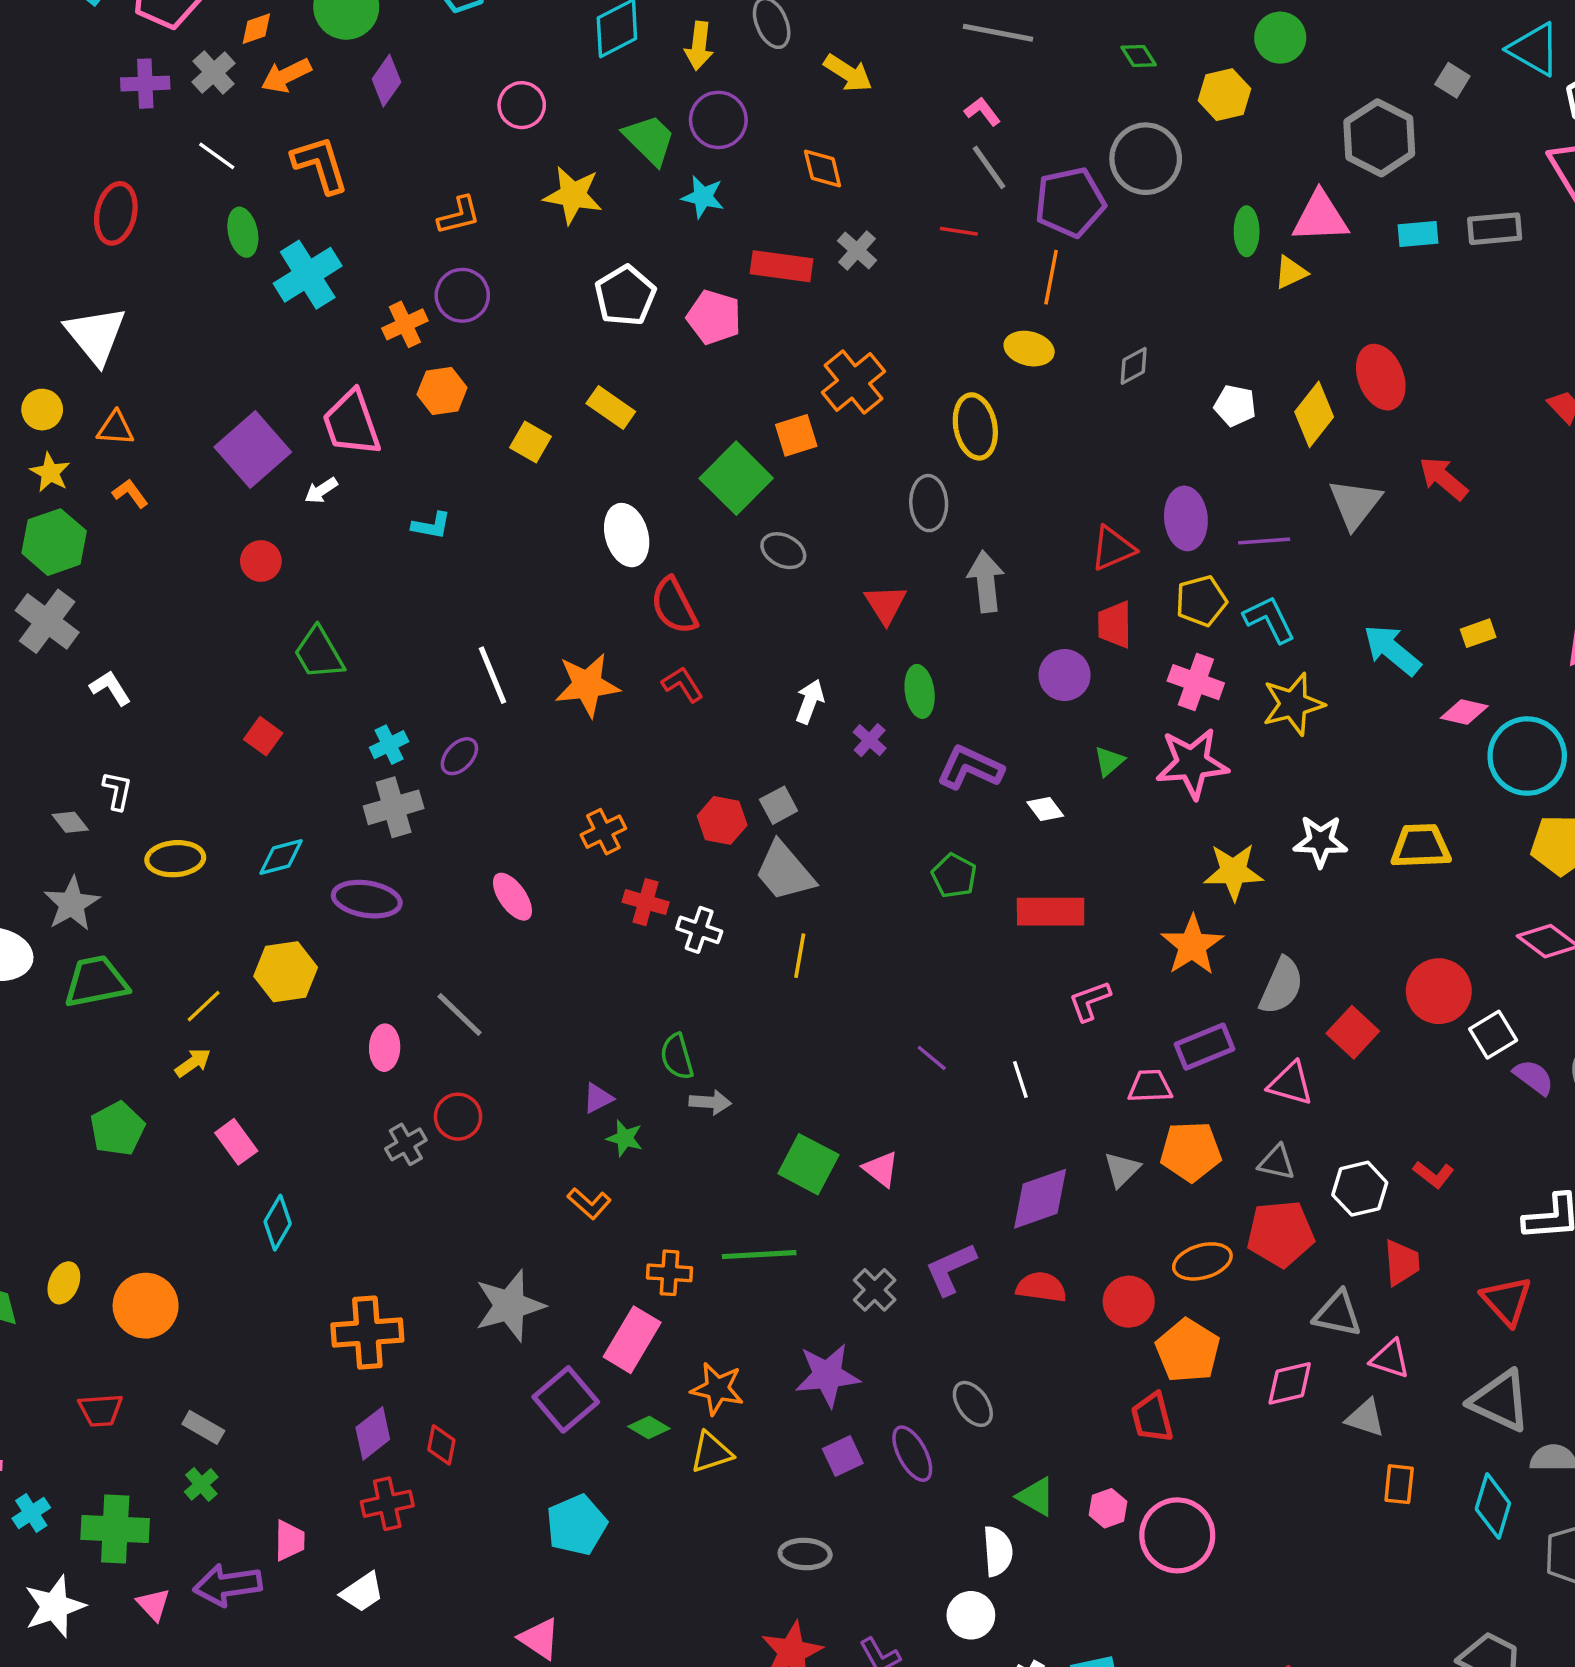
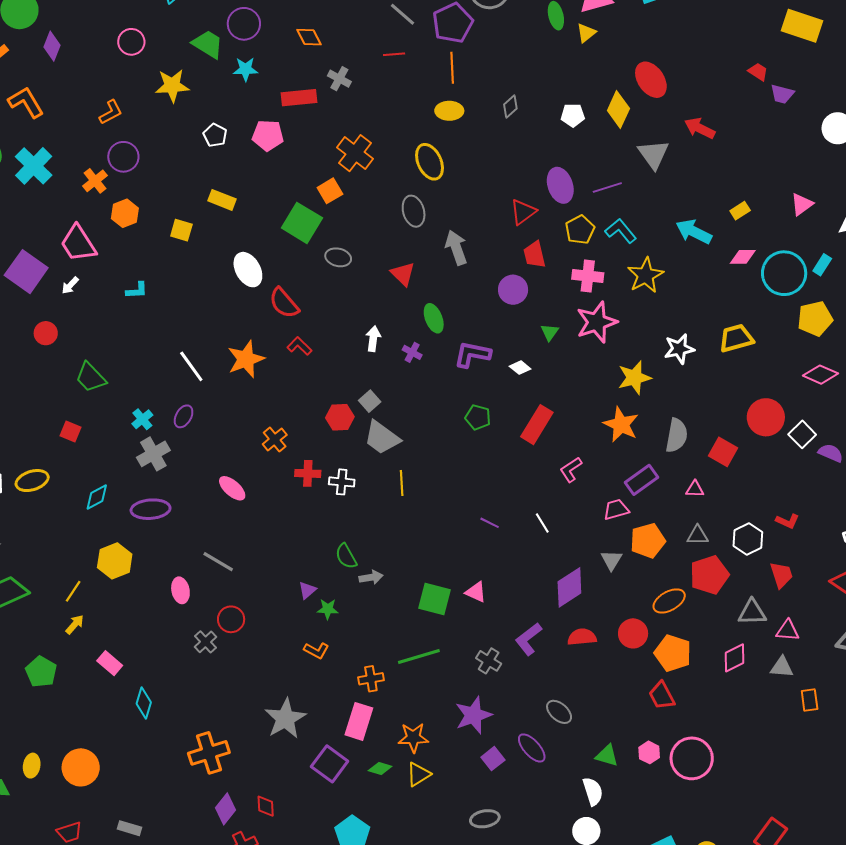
white pentagon: (625, 296) -> (215, 135), size x0.7
yellow ellipse: (175, 859) -> (32, 481), moved
red rectangle: (1051, 912) -> (537, 425), turned -45
pink triangle: (1290, 1084) -> (695, 489), size x0.7

